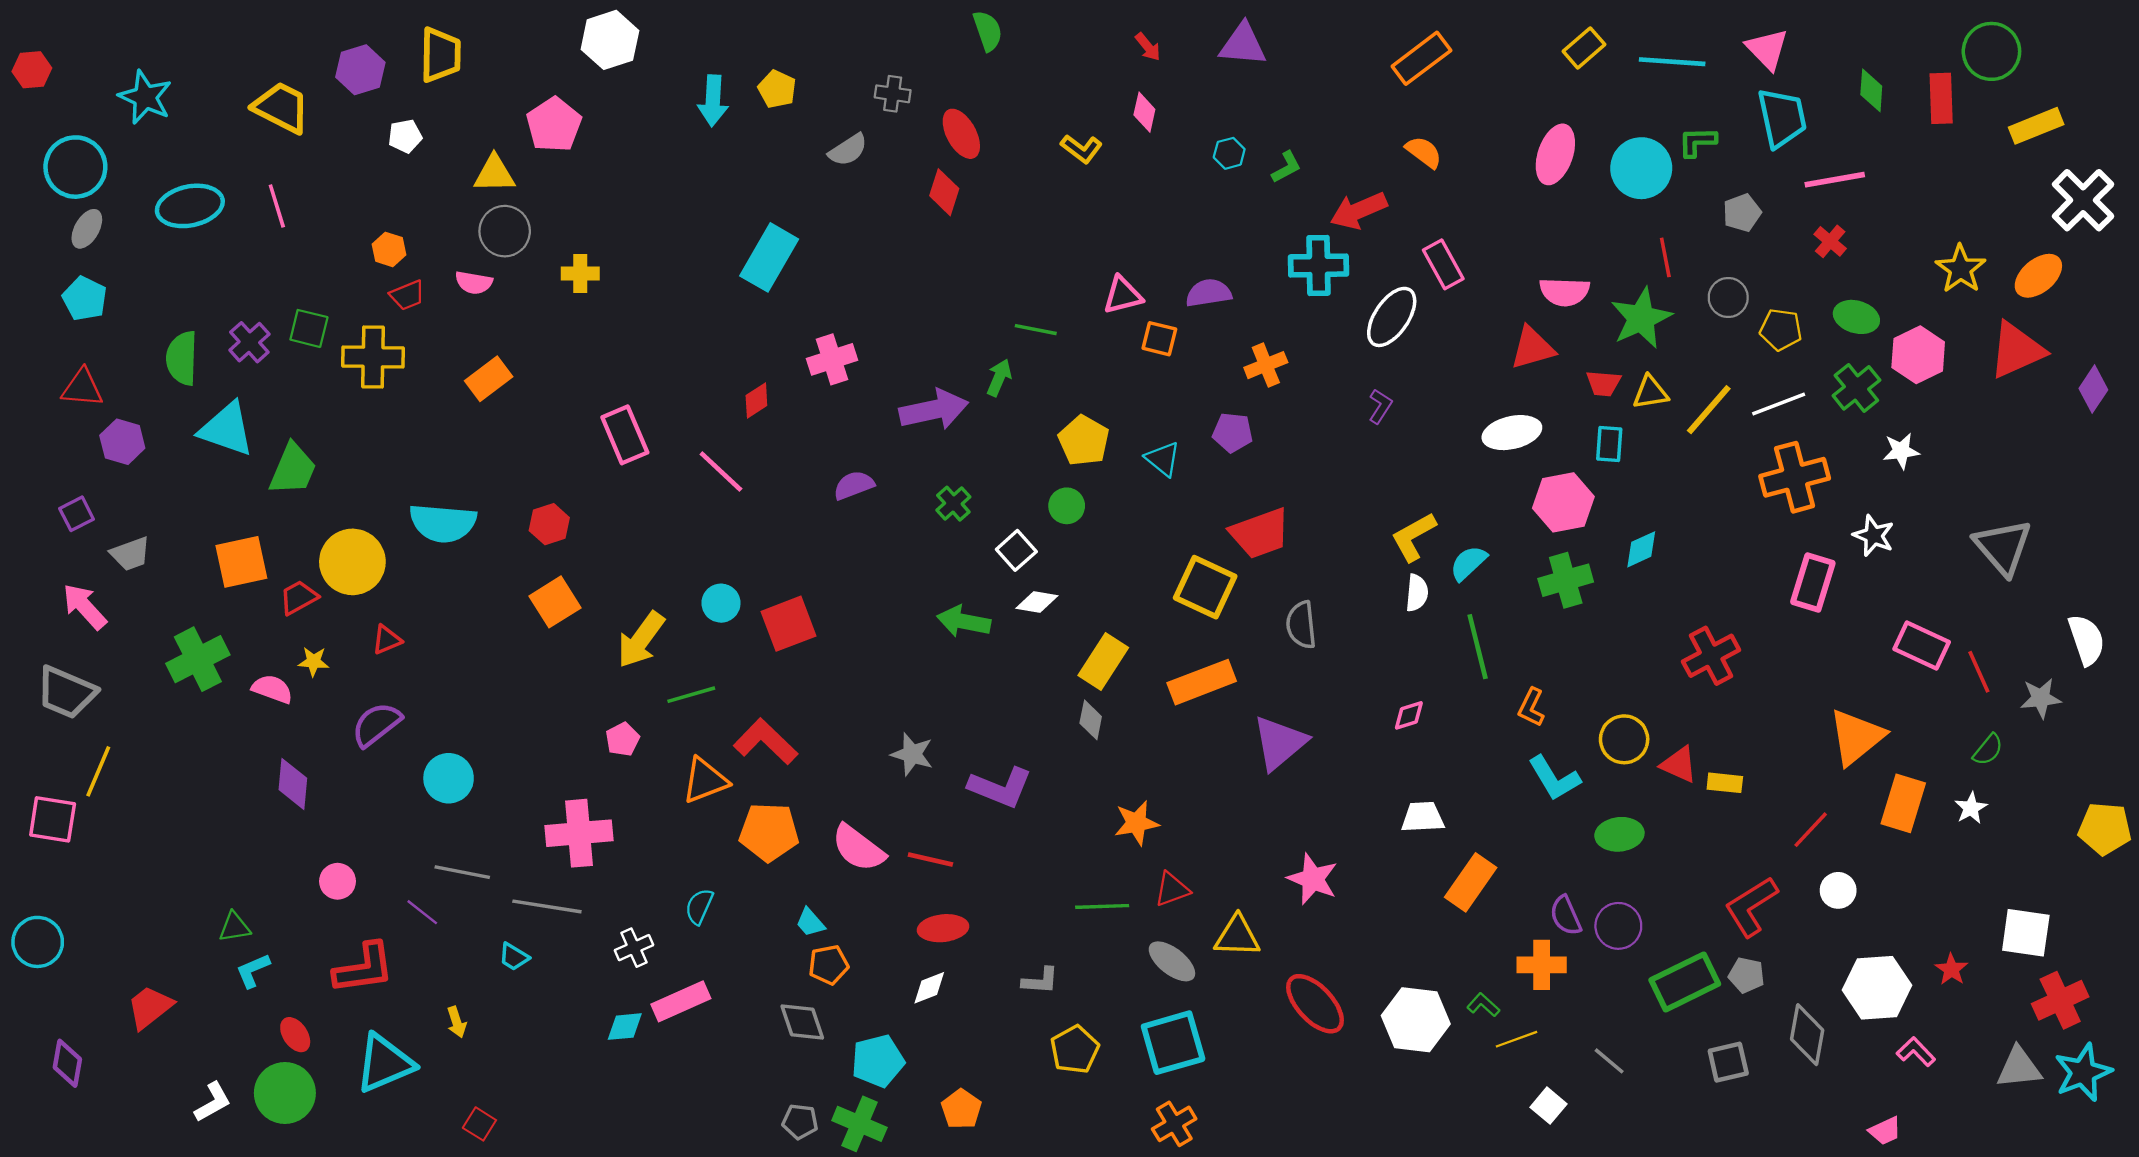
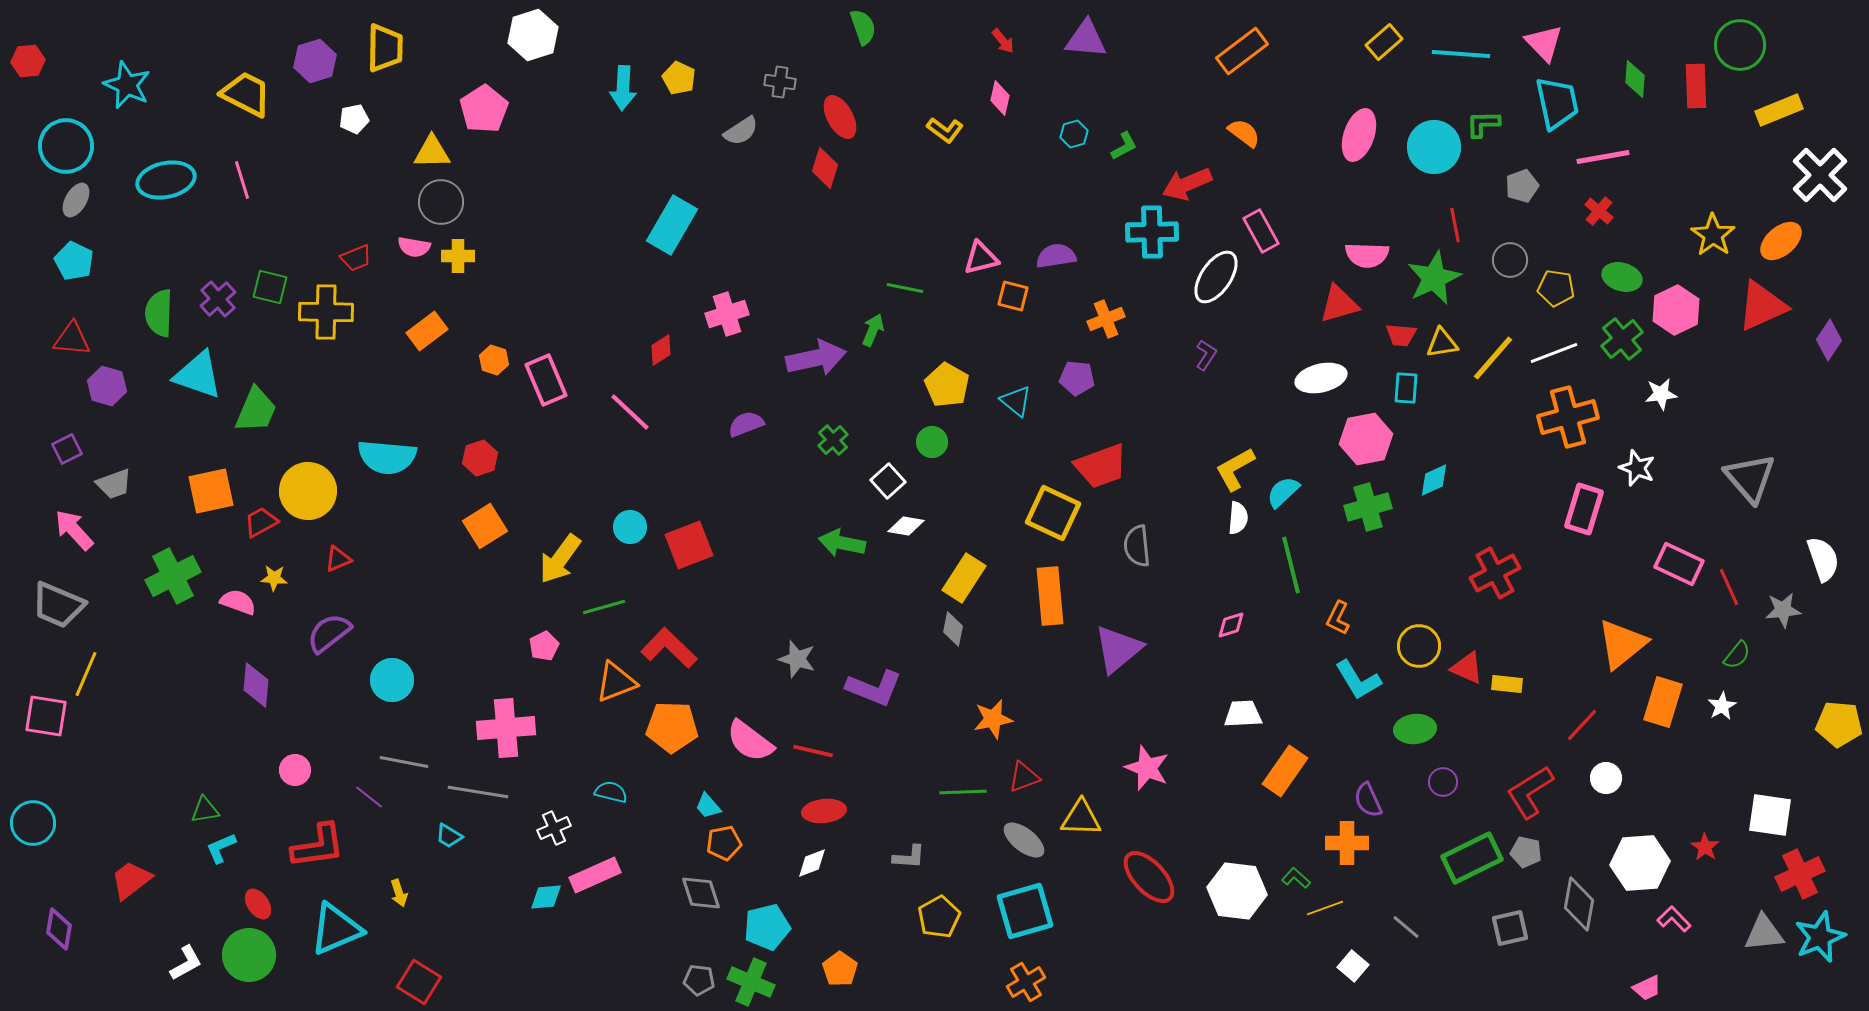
orange hexagon: (389, 249) -> (494, 360), moved
yellow cross: (580, 273) -> (458, 256), moved
orange rectangle: (1202, 682) -> (1050, 596), turned -74
cyan semicircle: (699, 906) -> (611, 792), turned 80
purple circle: (1618, 926) -> (1443, 782), moved, size x0.7
red square: (479, 1124) -> (419, 982), size x1.5

